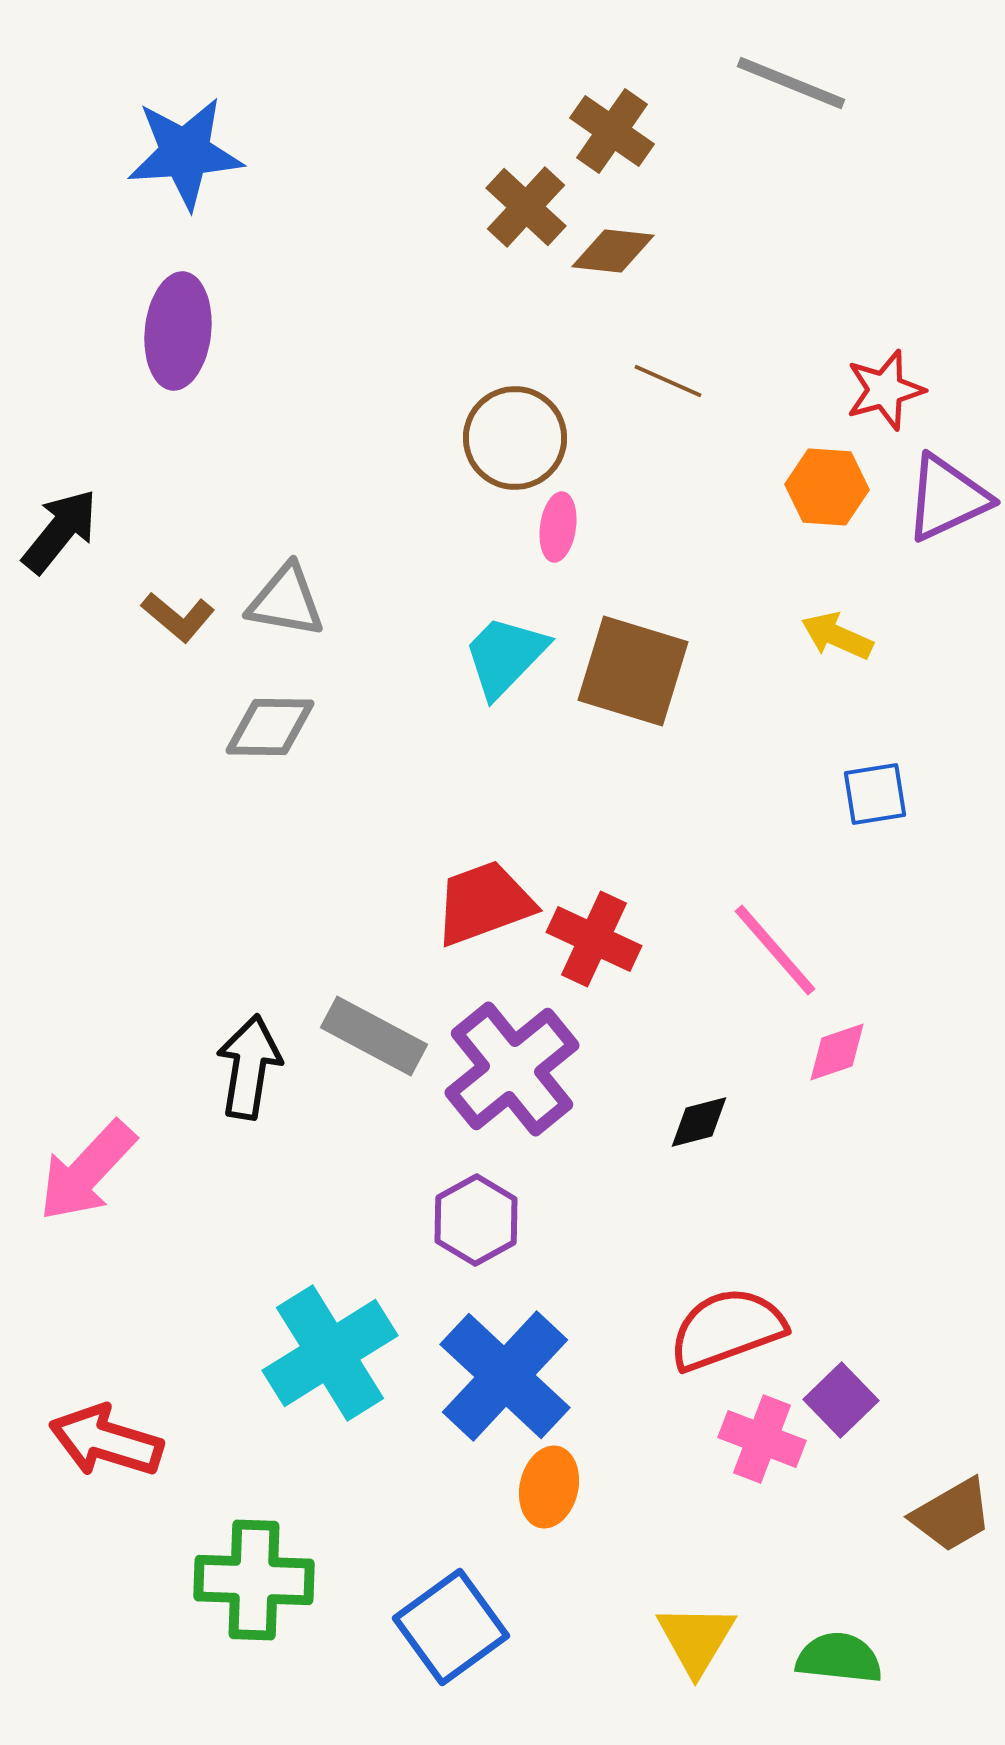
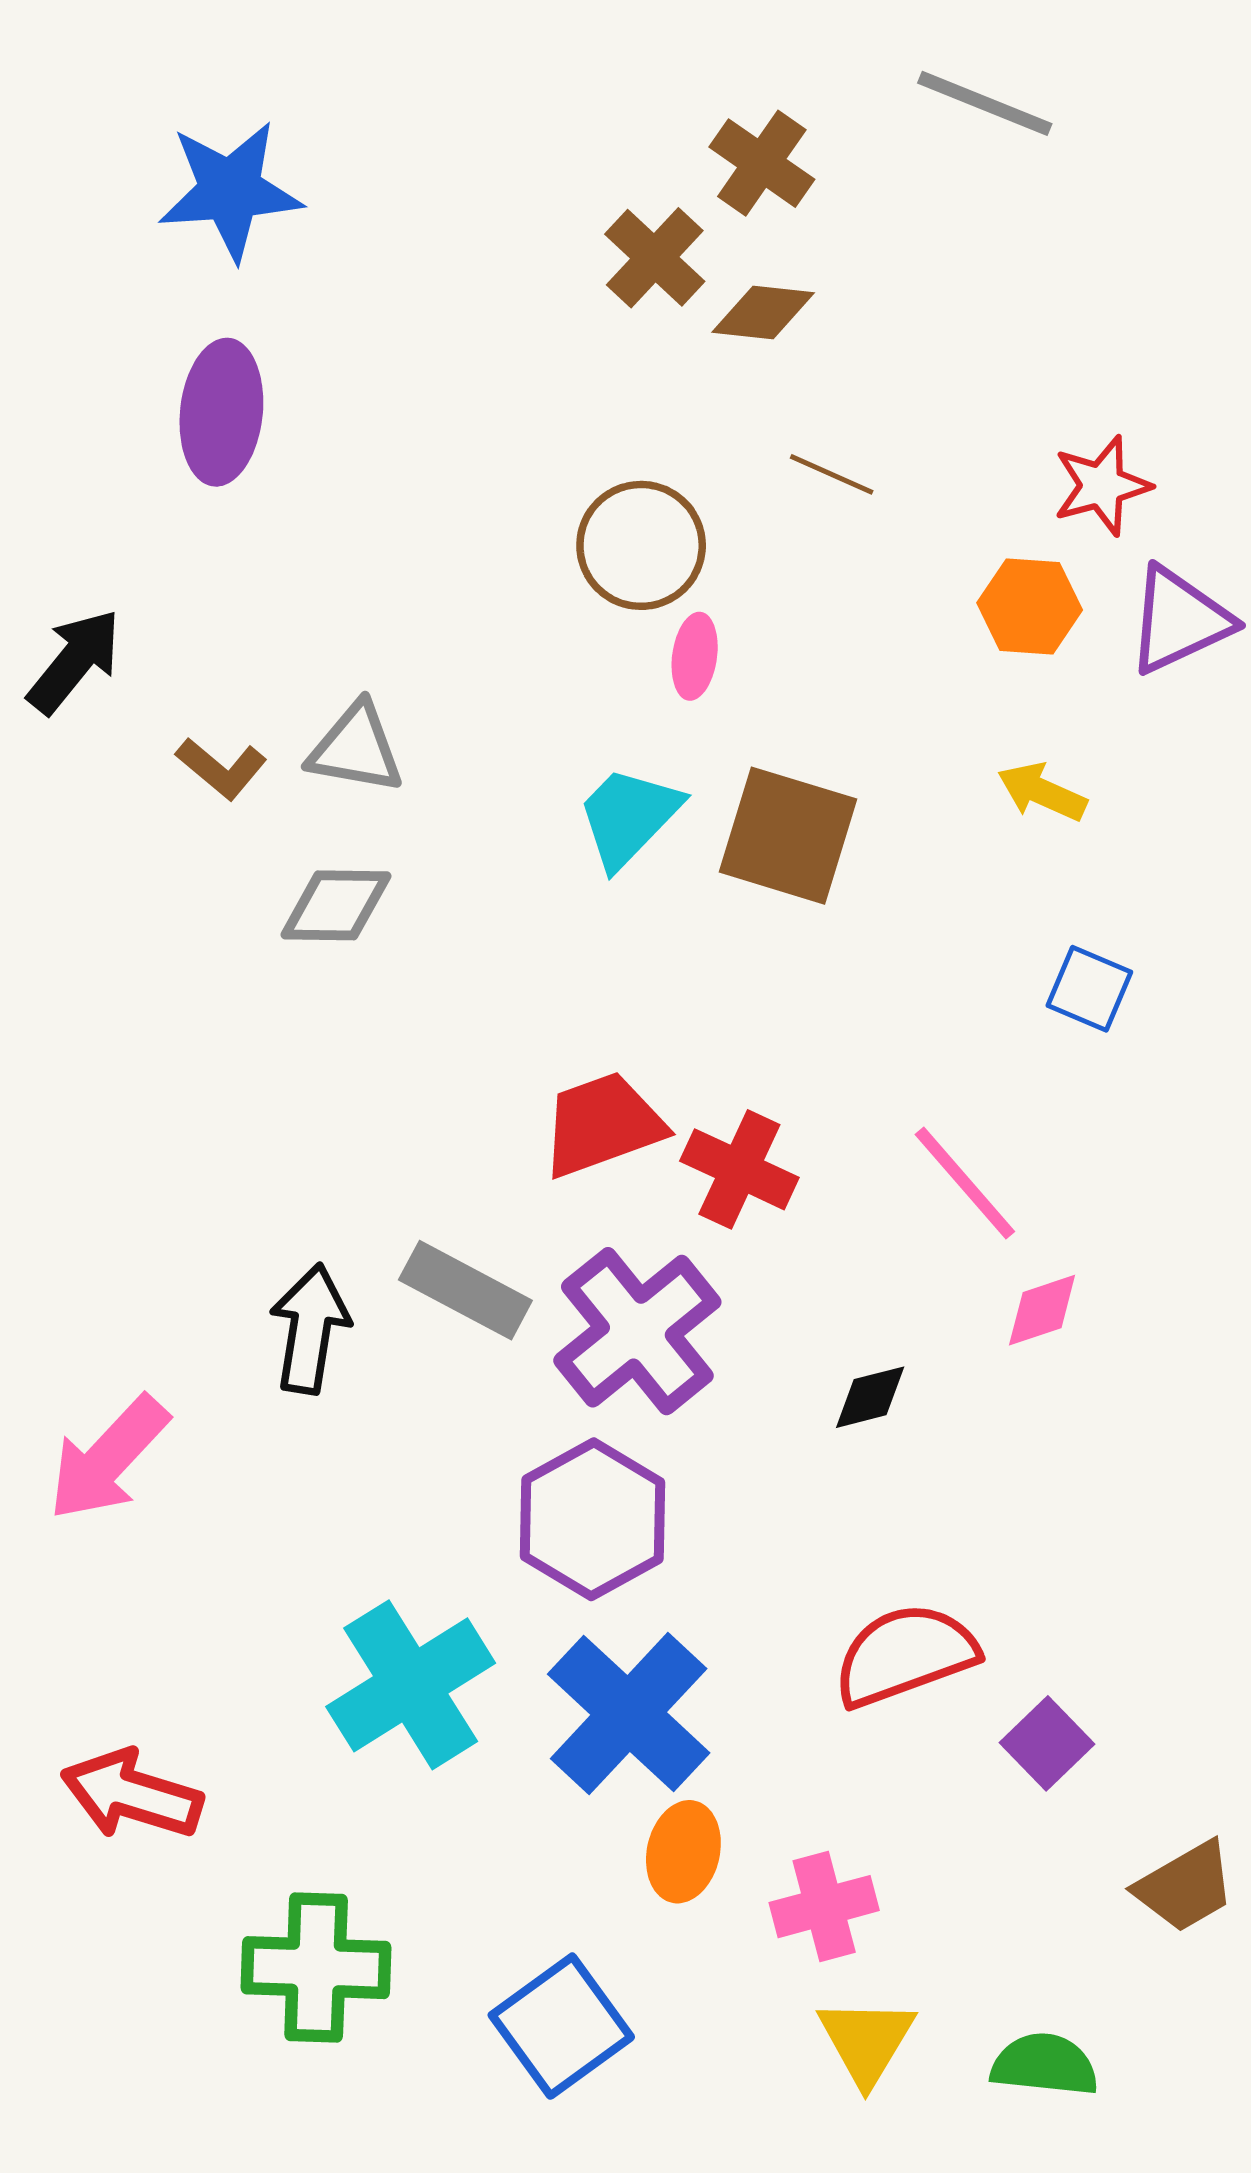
blue square: (875, 794) -> (1089, 989), turned 32
purple hexagon: (476, 1220) -> (592, 1519), size x1.4
pink cross: (762, 1439) -> (824, 1907), moved, turned -36

